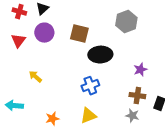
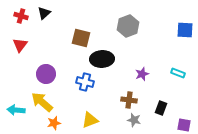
purple circle: (44, 33) -> (46, 74), moved
yellow arrow: (35, 77) -> (42, 102), moved, size x1.6
blue cross: (90, 86) -> (85, 82), moved, turned 36
brown cross: (137, 96) -> (129, 100), moved

